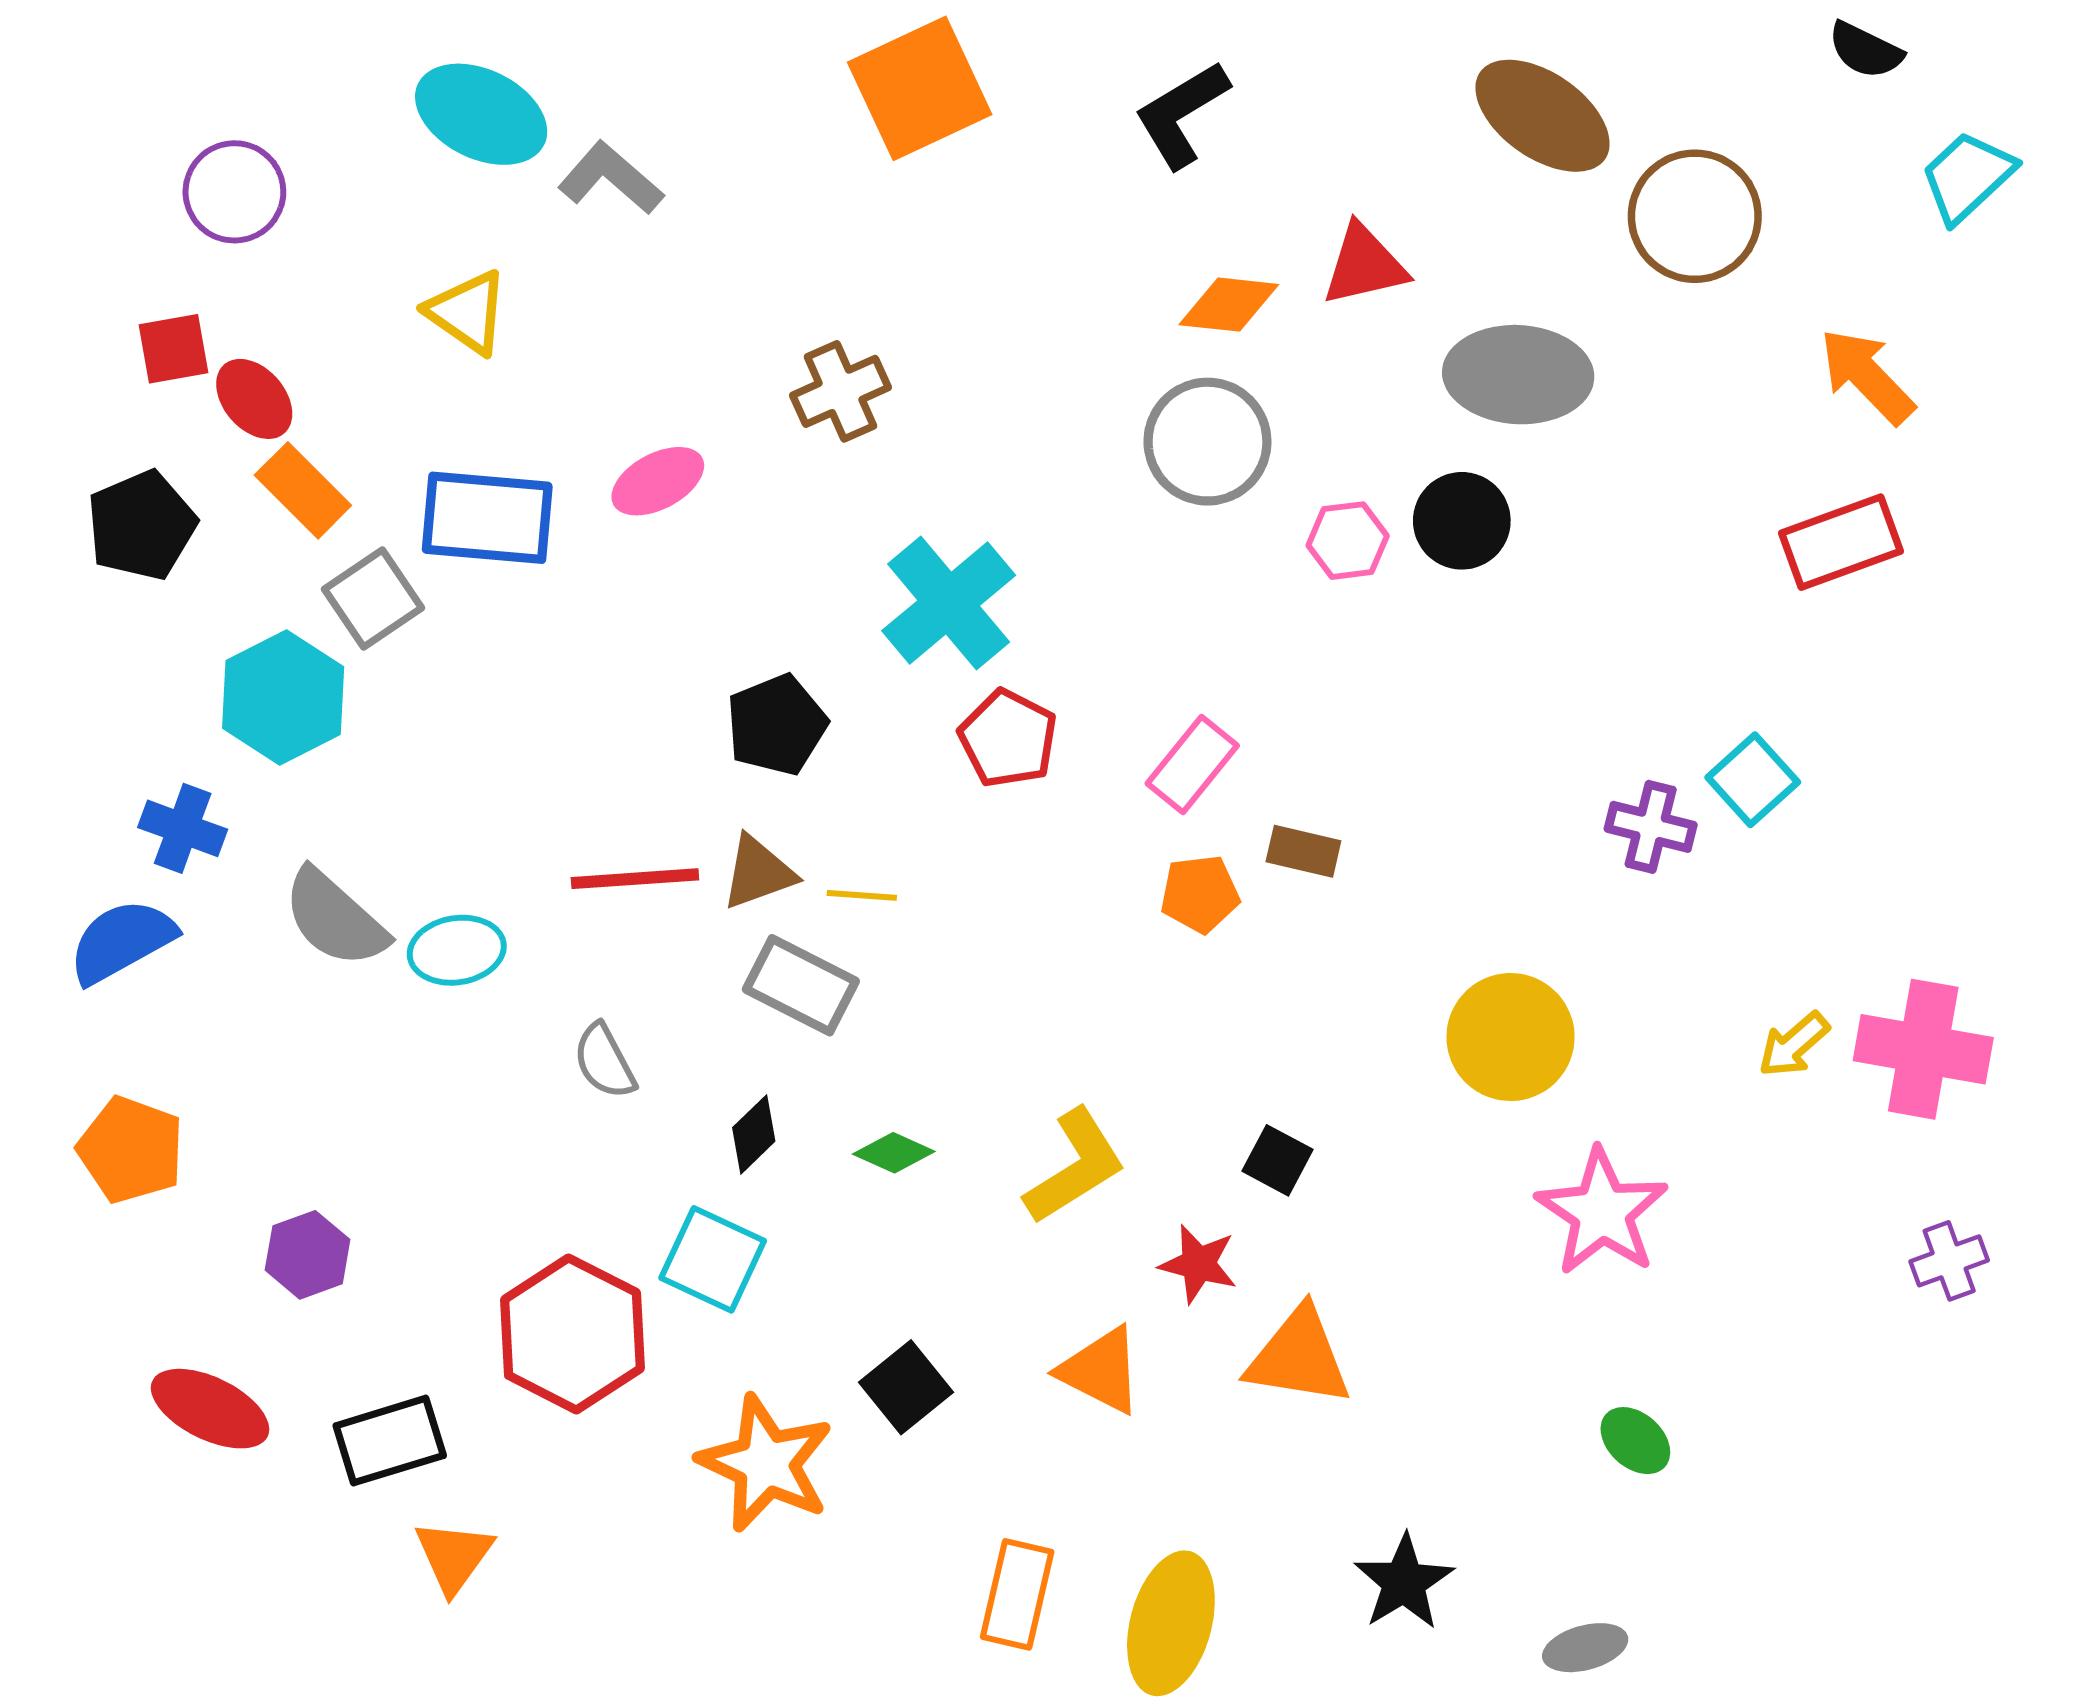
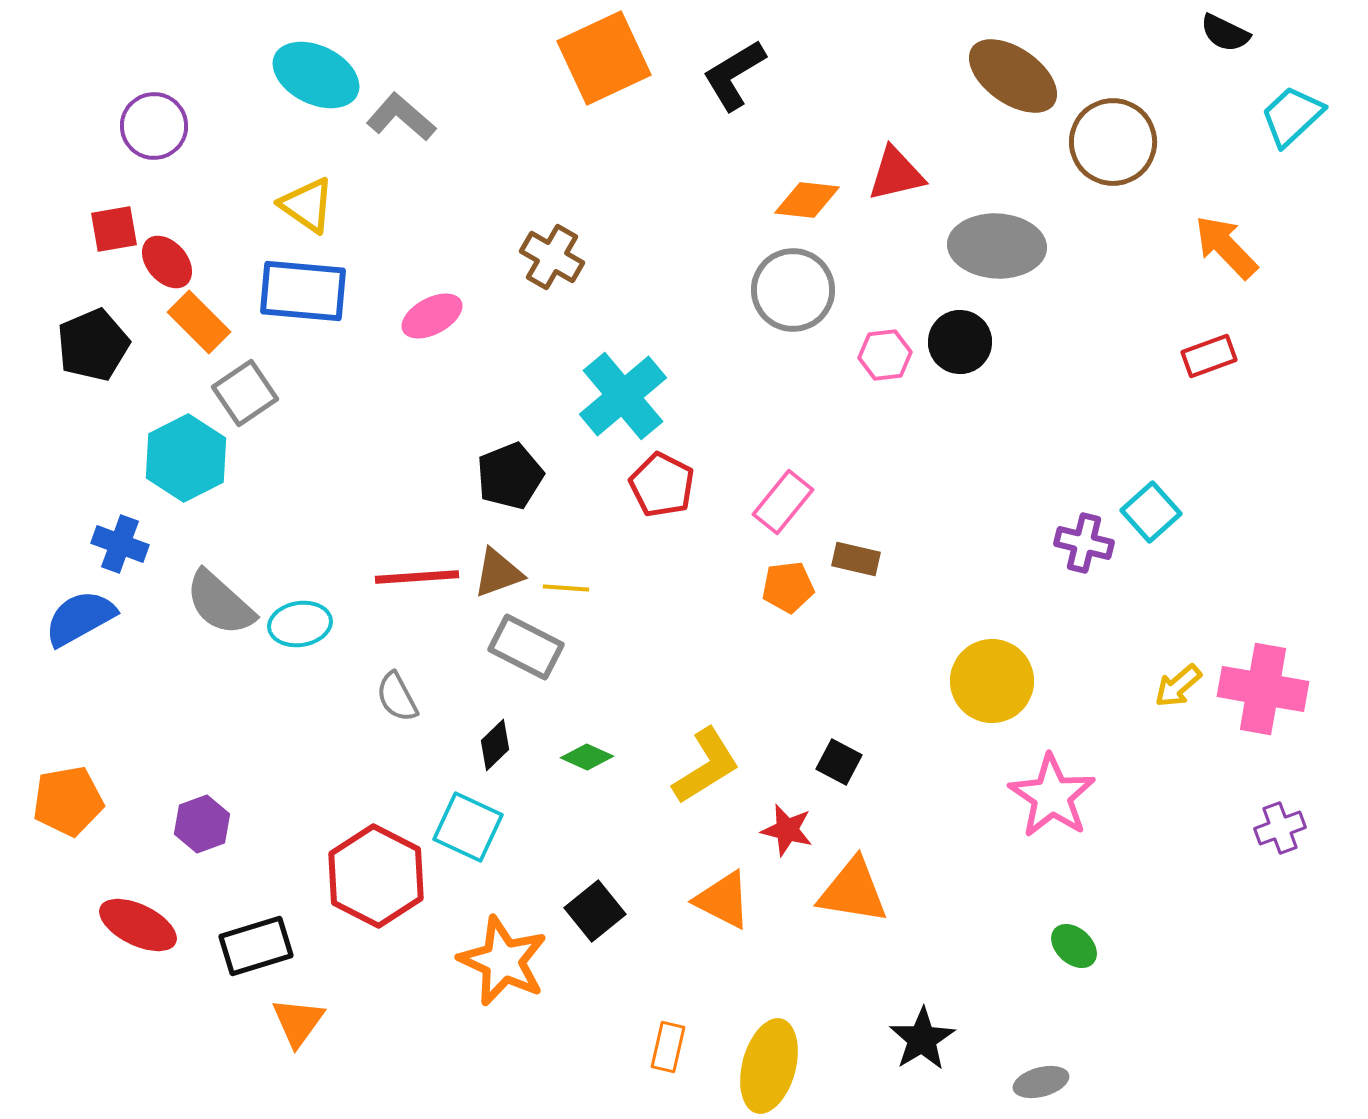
black L-shape: (1182, 114) -> (734, 75), moved
brown cross: (840, 391) -> (552, 257), turned -36
blue rectangle: (487, 518) -> (303, 291), moved
red rectangle: (1841, 542) -> (1209, 356), size x0.7
orange pentagon: (131, 1150) -> (68, 801), moved, turned -30
orange rectangle: (1017, 1594) -> (668, 1047), size x0.7

